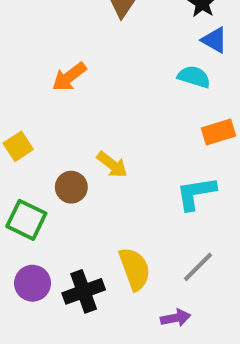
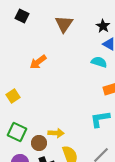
yellow arrow: (112, 165) -> (56, 133), moved, turned -35
brown circle: (71, 187) -> (39, 143), moved

